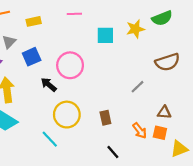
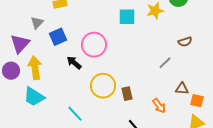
brown semicircle: (167, 62) -> (185, 42), size x0.6
gray line: (138, 87) -> (165, 63), moved
yellow circle: (67, 115) -> (103, 86), moved
orange square: (160, 133) -> (197, 101), moved

